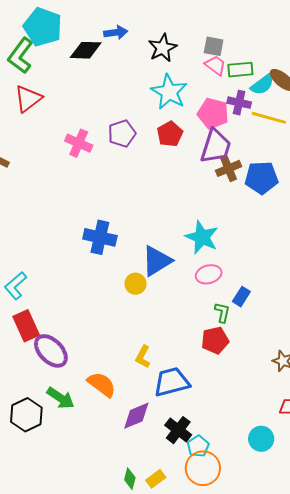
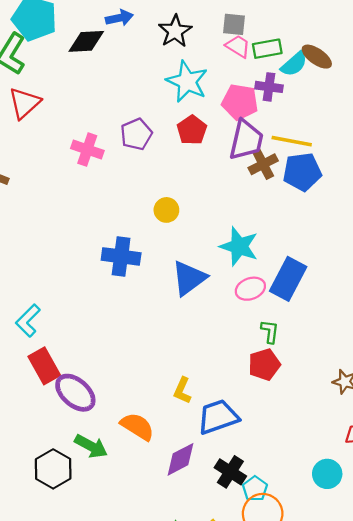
yellow line: (269, 118) -> (292, 141), moved
yellow circle: (135, 284) -> (166, 210), moved
blue rectangle: (241, 297) -> (288, 279), moved, size x1.8

